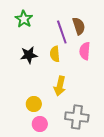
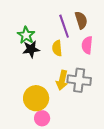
green star: (24, 19) -> (26, 35), moved
yellow circle: (34, 104) -> (36, 98), size x1.6
gray cross: (77, 117) -> (79, 80), moved

